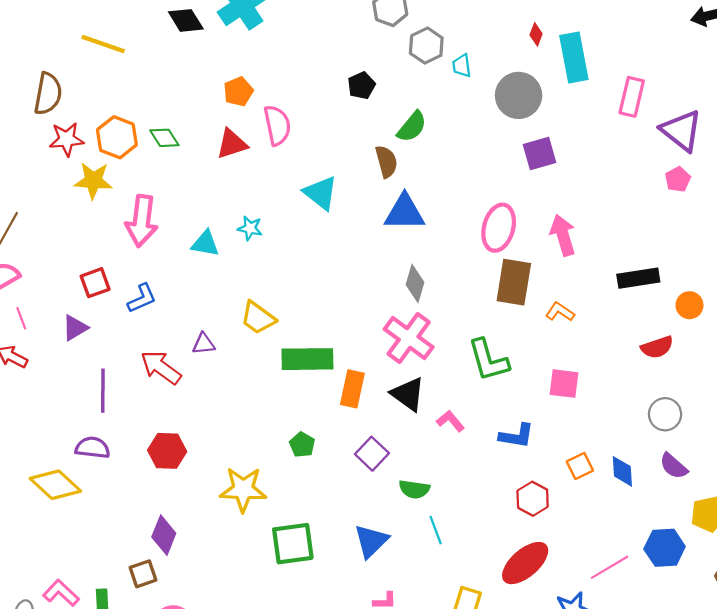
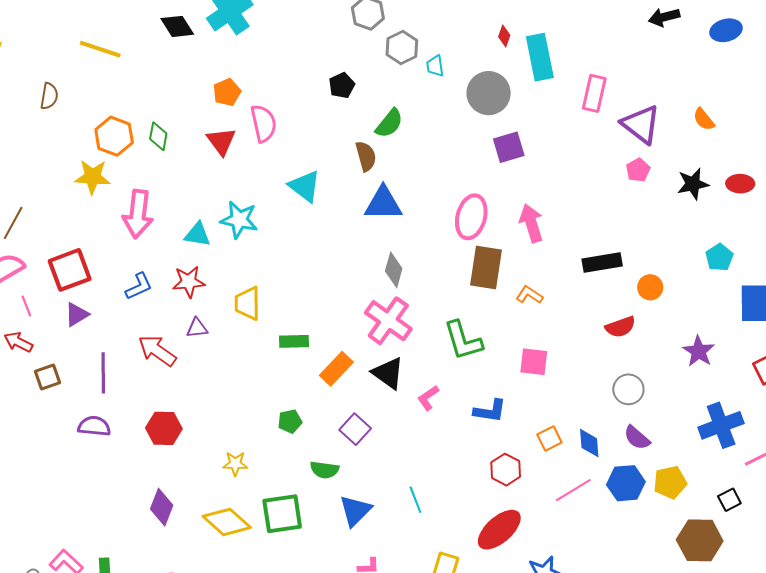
brown semicircle: (48, 94) -> (49, 96), size x0.7
green diamond: (164, 138) -> (158, 136), turned 44
red star: (67, 139) -> (189, 282), moved
red triangle: (232, 144) -> (221, 141), turned -48
cyan star: (250, 228) -> (239, 220), size x1.6
red square: (95, 283) -> (70, 270), moved, size x1.5
yellow trapezoid: (258, 318) -> (247, 303), turned 54
green rectangle: (307, 359) -> (294, 341), size x0.6
orange rectangle: (352, 389) -> (336, 369), turned 32
pink L-shape: (450, 421) -> (428, 398), turned -84
green pentagon: (302, 445) -> (290, 421), turned 30
yellow diamond: (55, 485) -> (227, 522), moved
yellow star: (243, 489) -> (235, 464), size x0.6
green semicircle: (414, 489) -> (325, 470), moved
blue hexagon: (665, 548) -> (626, 483), moved
pink line: (610, 567) -> (573, 490), moved
brown square: (143, 574) -> (47, 377), moved

